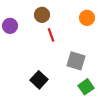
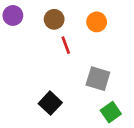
orange circle: (87, 18) -> (97, 22), moved
purple circle: (10, 26) -> (13, 15), moved

